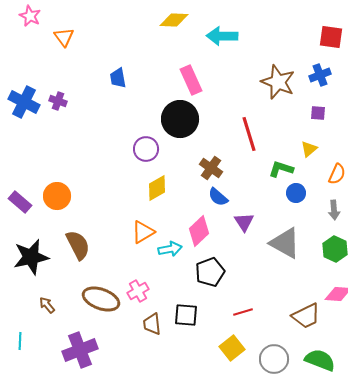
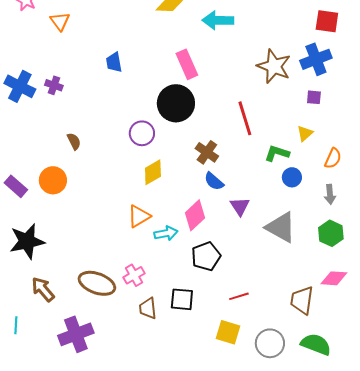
blue cross: (320, 75) -> (316, 59), size x1.4
brown semicircle: (78, 245) -> (74, 141), moved, size x0.6
brown arrow: (47, 305) -> (43, 289), size x1.5
brown trapezoid: (306, 316) -> (302, 300), turned 124
yellow square: (232, 348) -> (228, 332), turned -35

